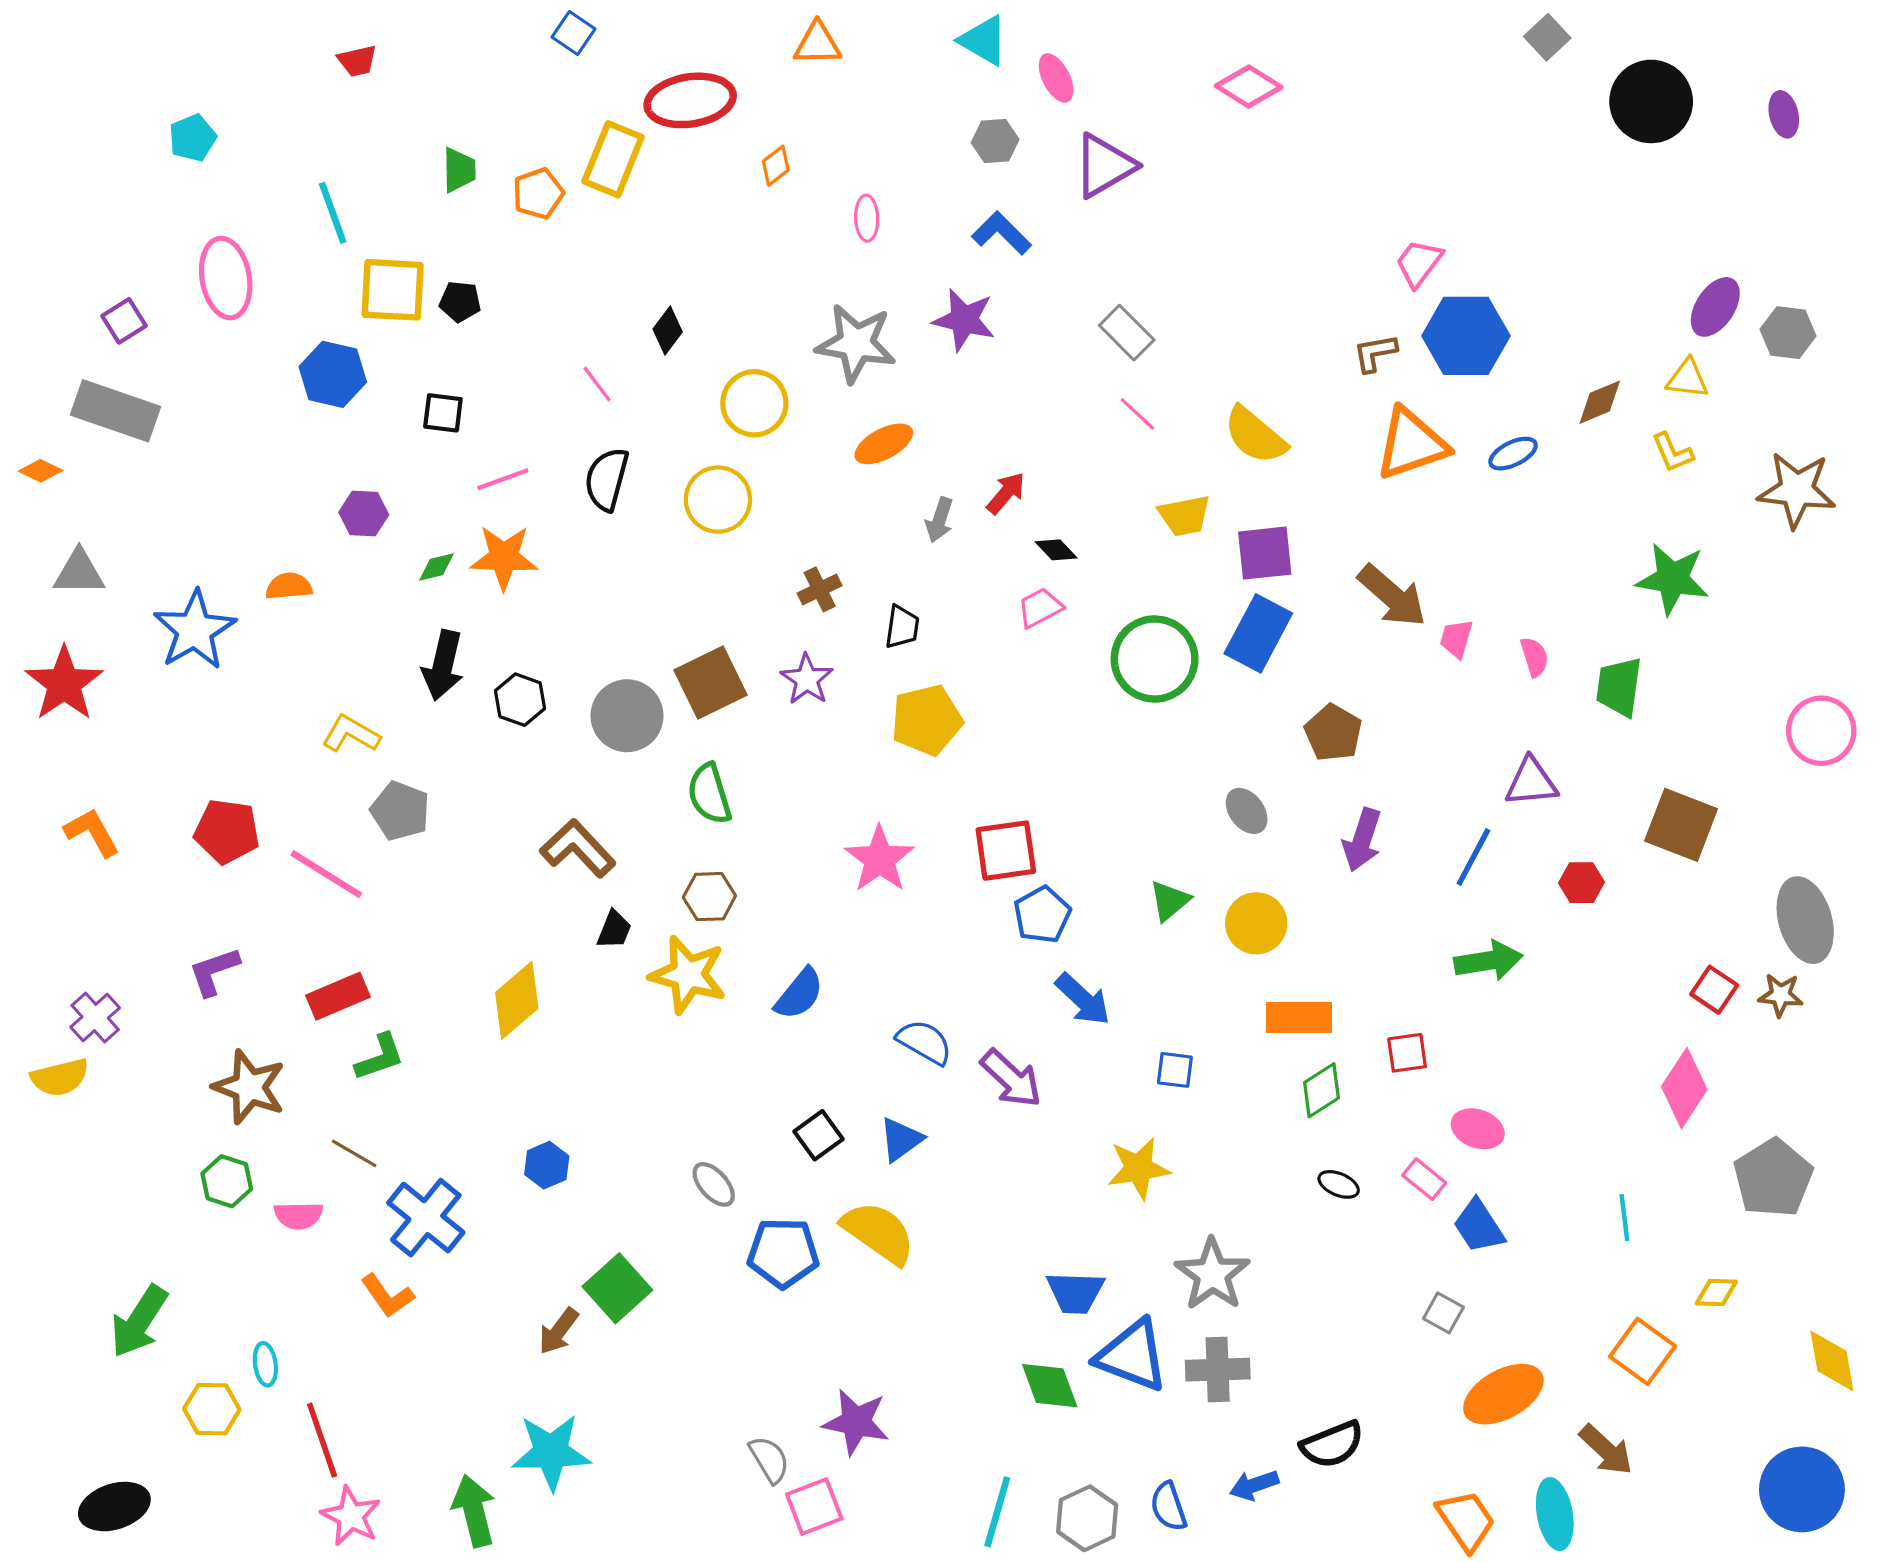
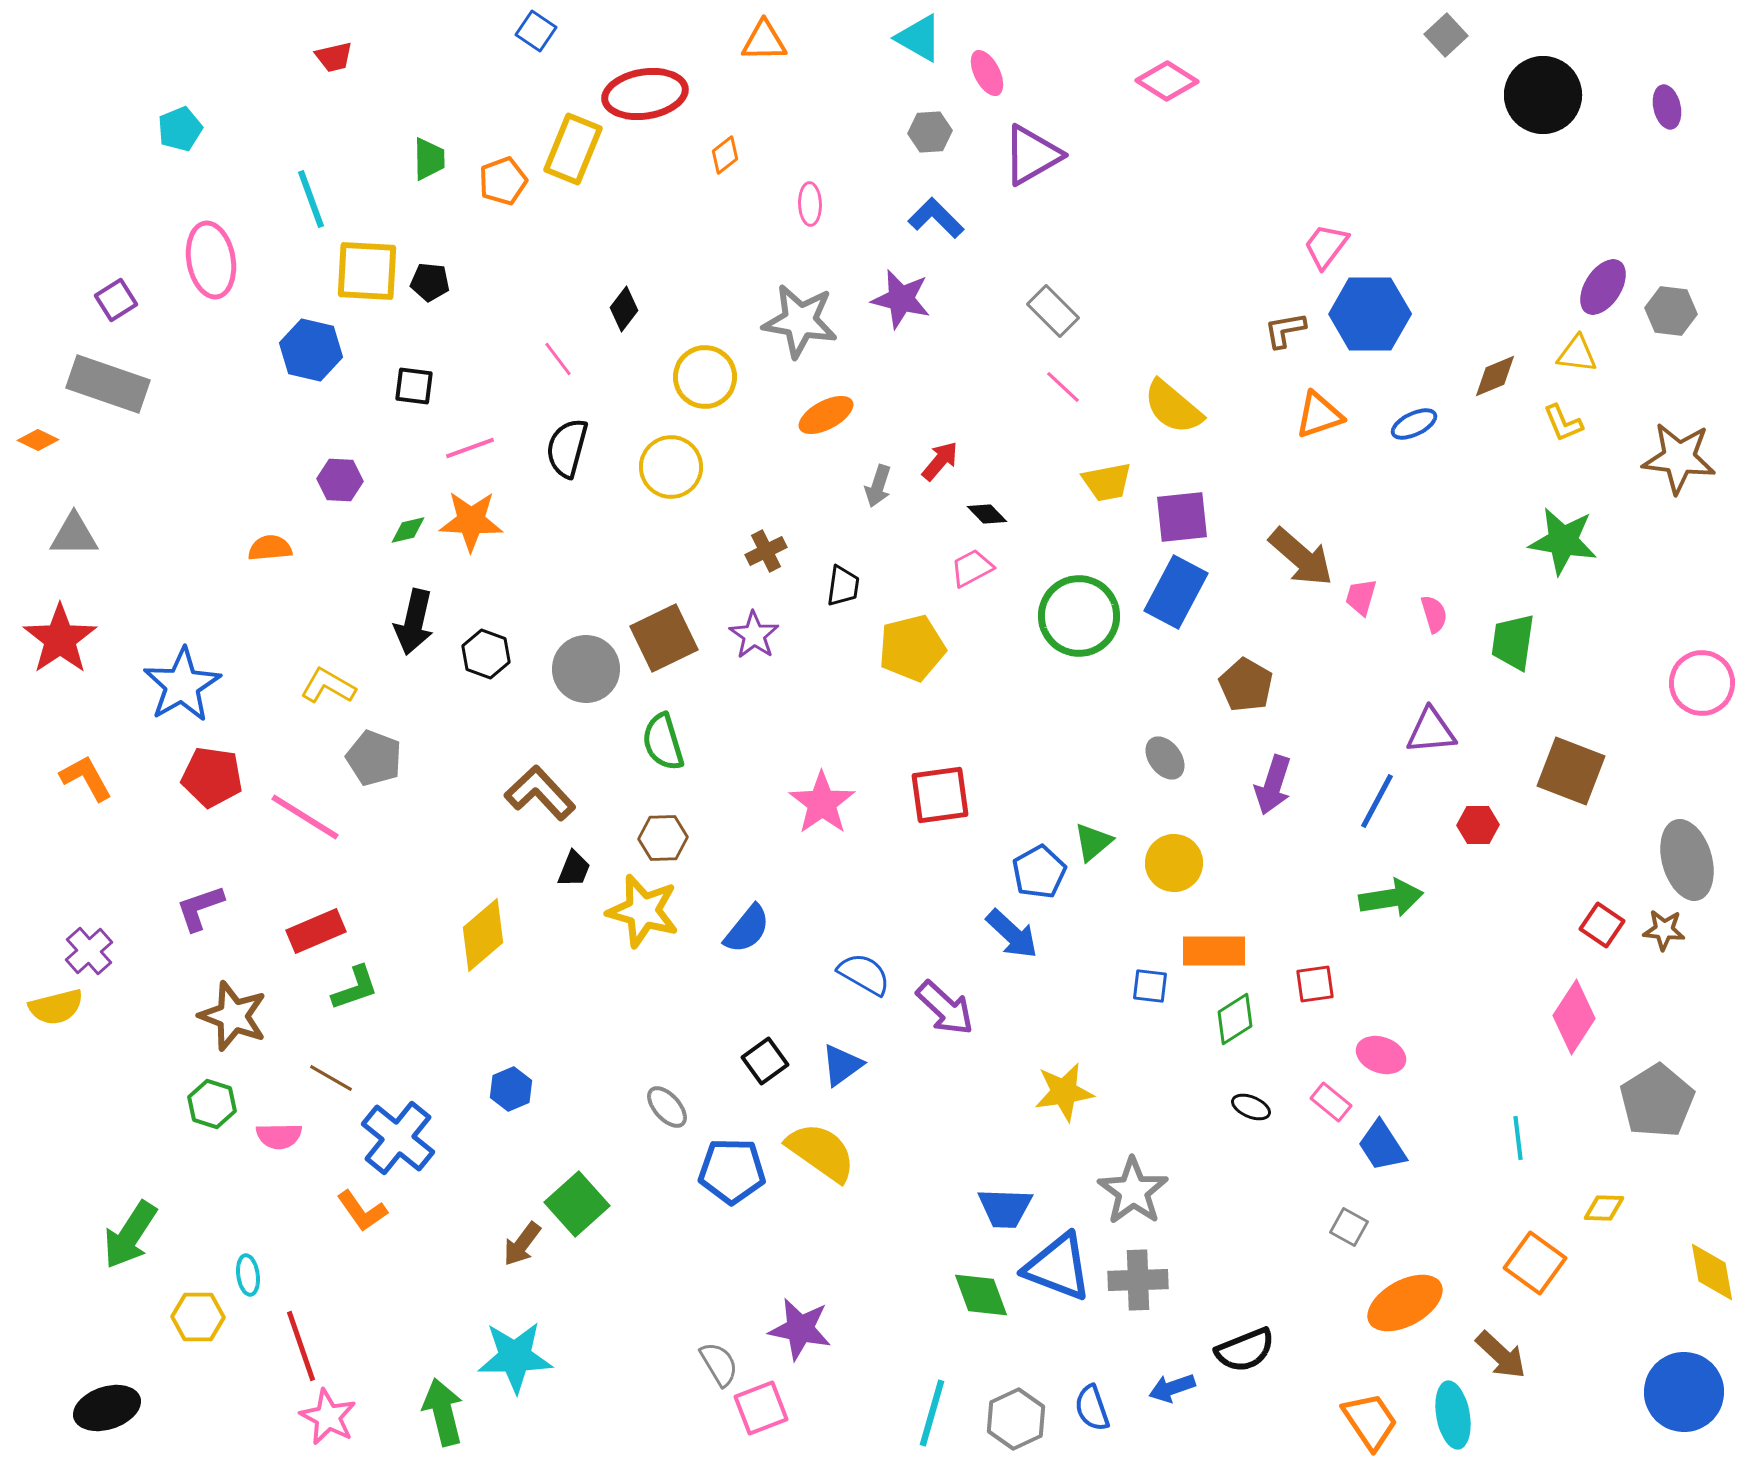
orange triangle: (1411, 444) -> (1319, 415), size x0.7
blue star: (195, 630) -> (182, 685), moved
yellow pentagon: (927, 720) -> (912, 648), moved
blue pentagon: (1042, 915) -> (1039, 872), moved
blue square: (1175, 1070) -> (1150, 986), moved

